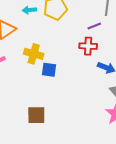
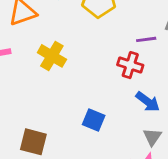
blue square: (49, 70) -> (94, 120), moved

